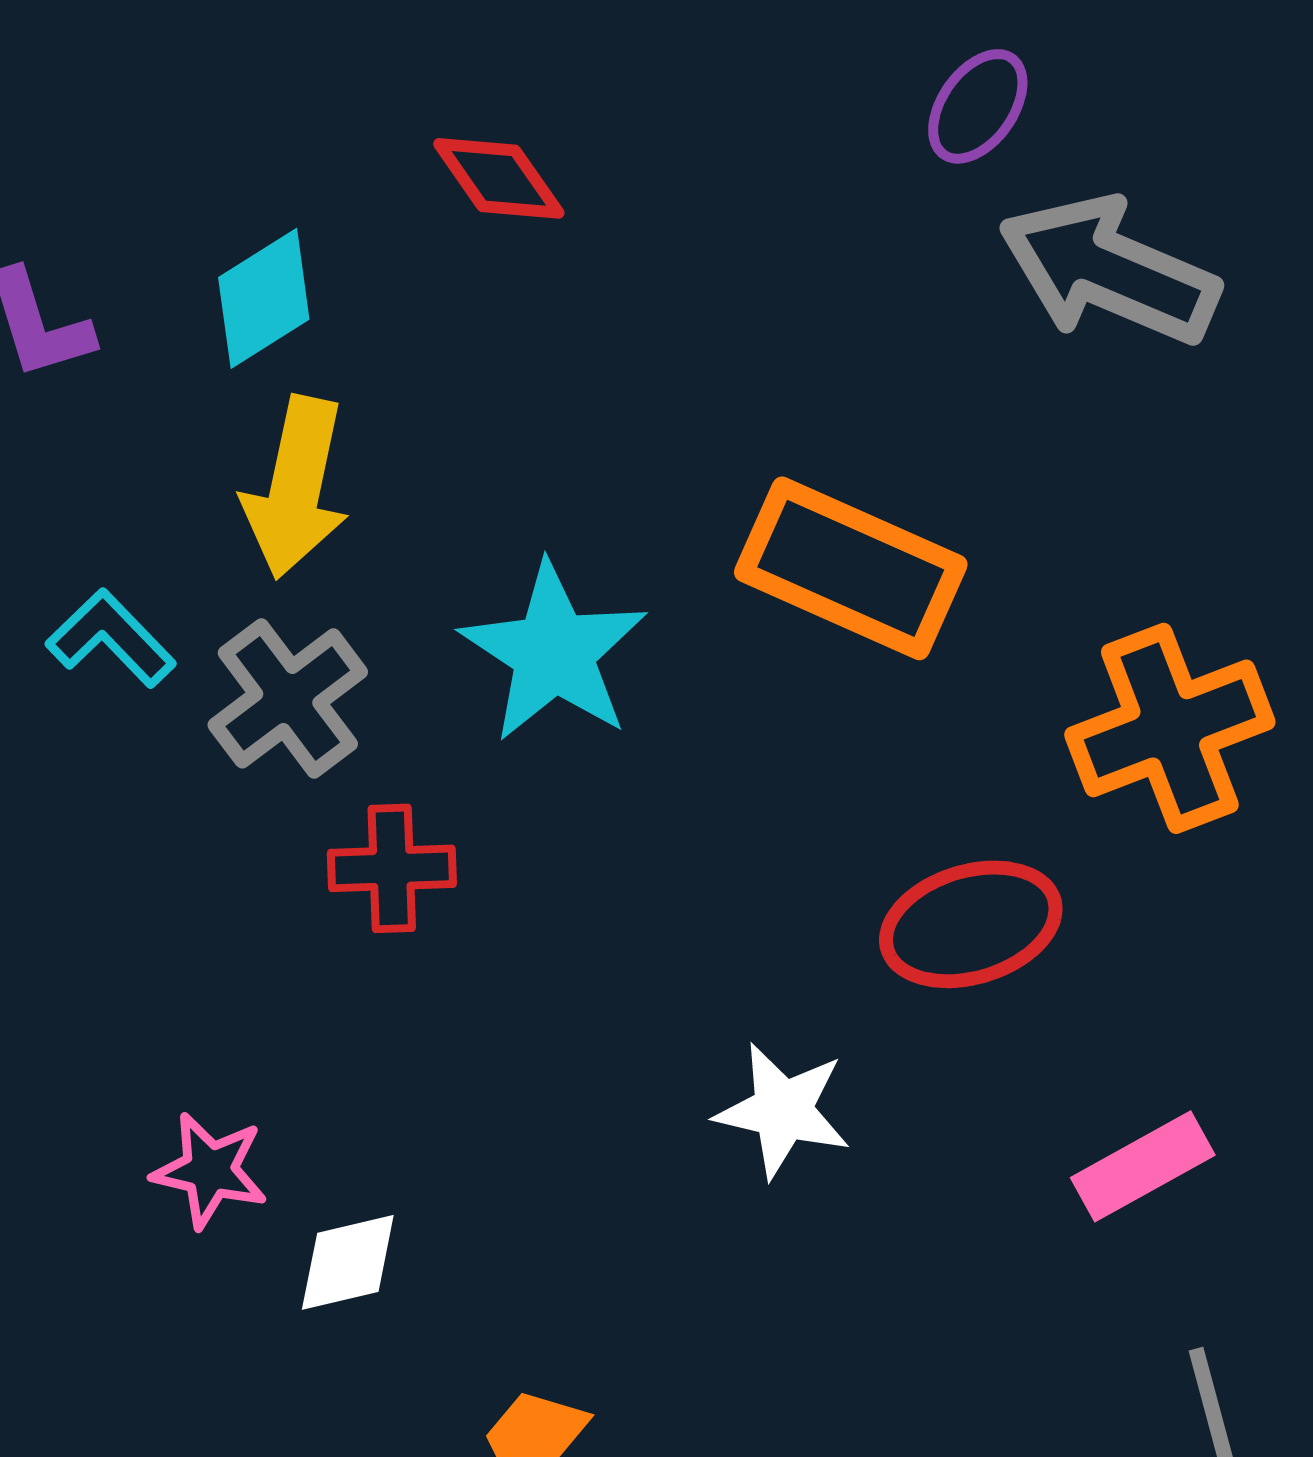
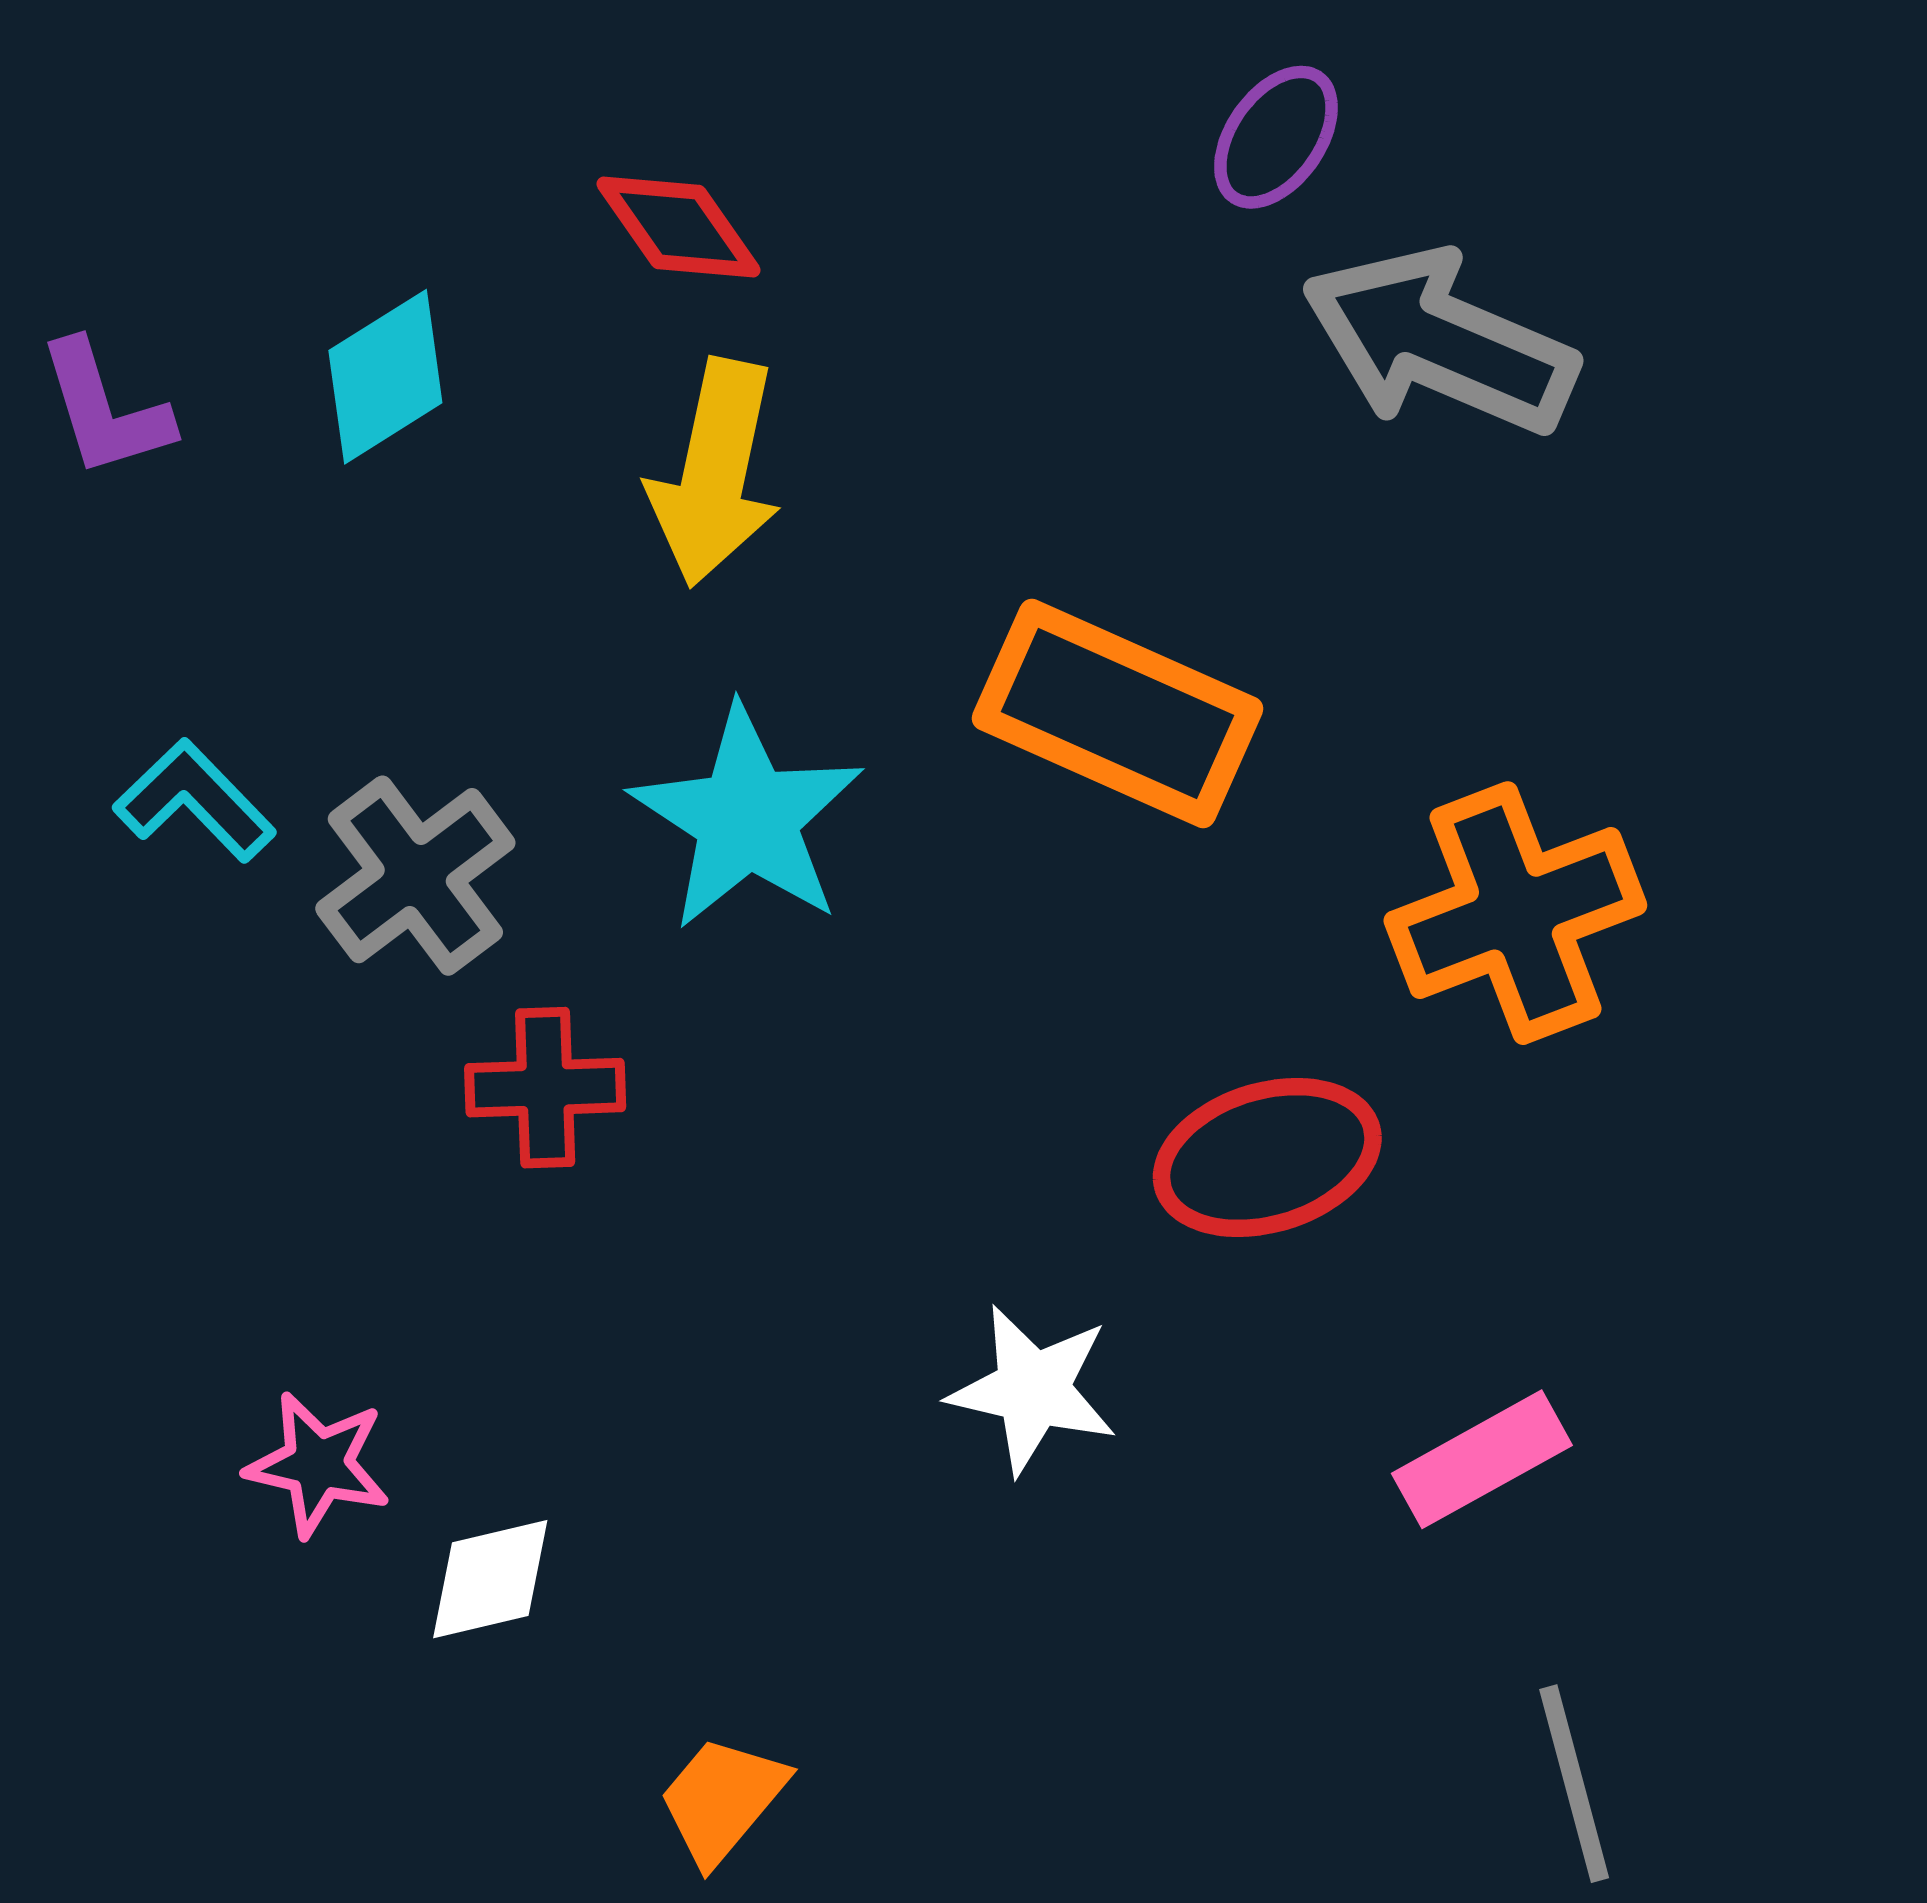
yellow arrow: (296, 487) -> (715, 473), moved

